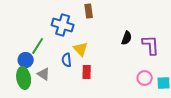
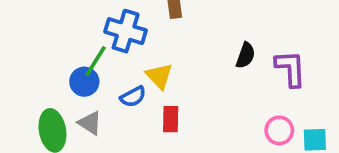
green line: (38, 46) -> (96, 61), moved
blue circle: (26, 60) -> (84, 82), moved
blue semicircle: (67, 60) -> (133, 97), turned -112

